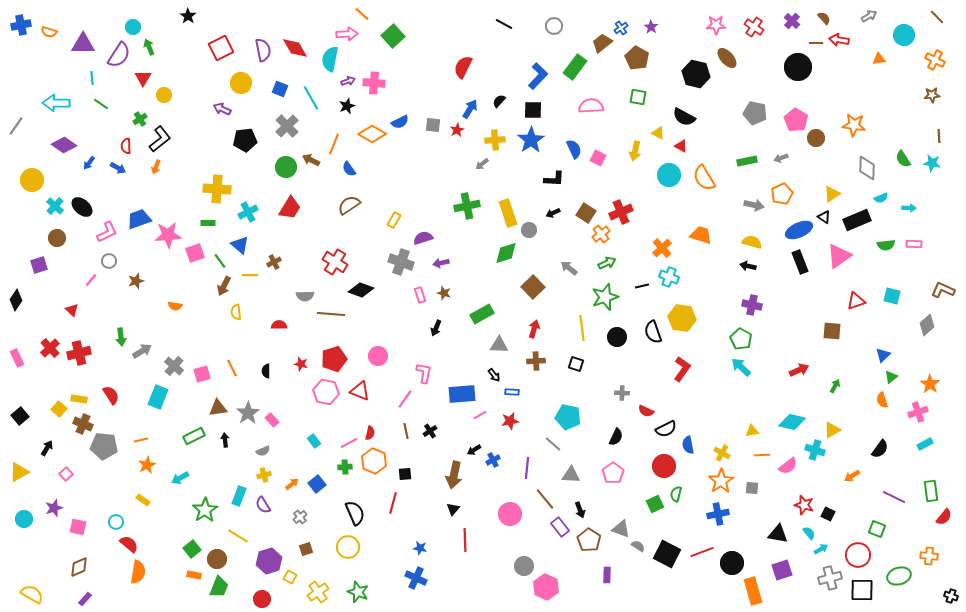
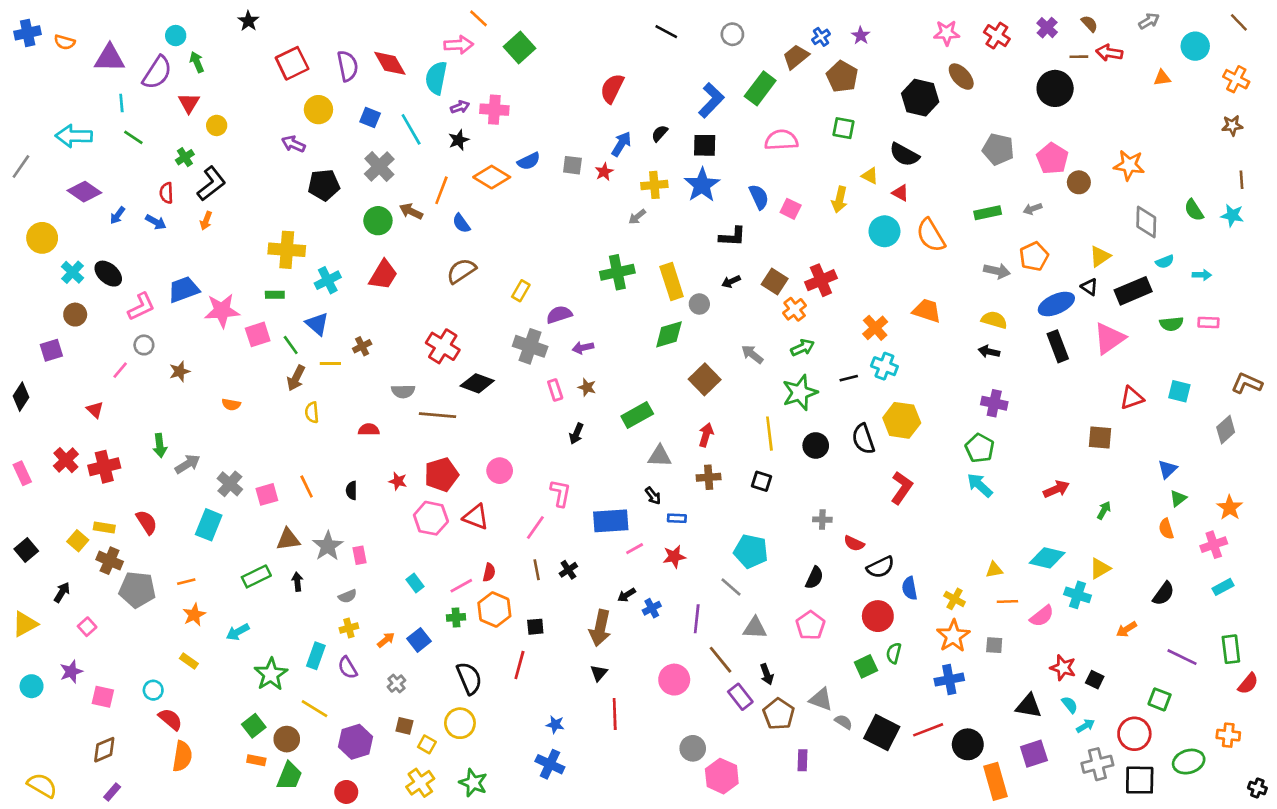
pink rectangle: (272, 420) -> (359, 555), turned 32
brown square: (306, 549) -> (404, 726), turned 32
yellow square: (290, 577) -> (427, 744), moved

